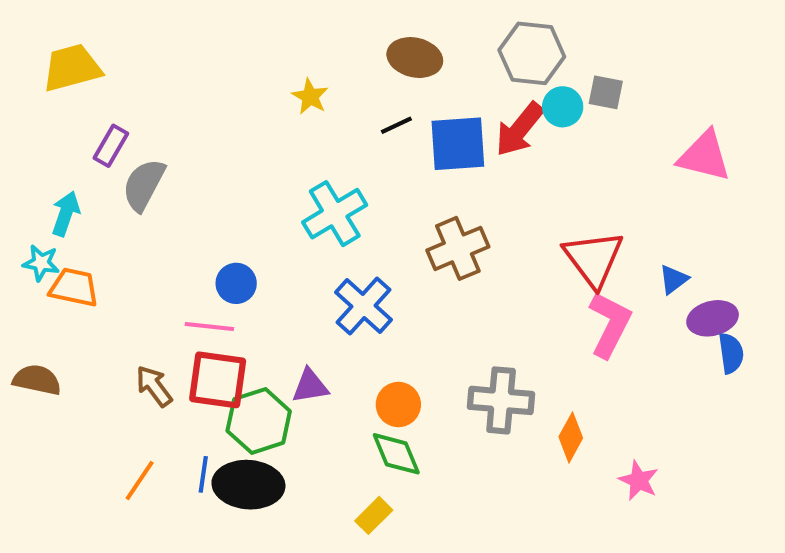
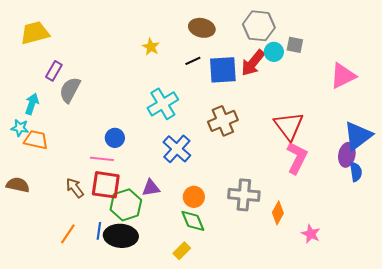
pink triangle: (704, 156) -> (343, 76), turned -40
blue triangle: (674, 279) -> (358, 136), moved, size x2.0
purple ellipse: (713, 318) -> (347, 155), turned -65

